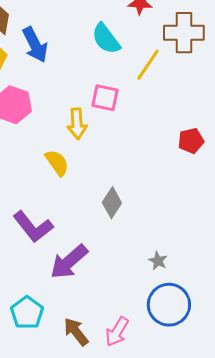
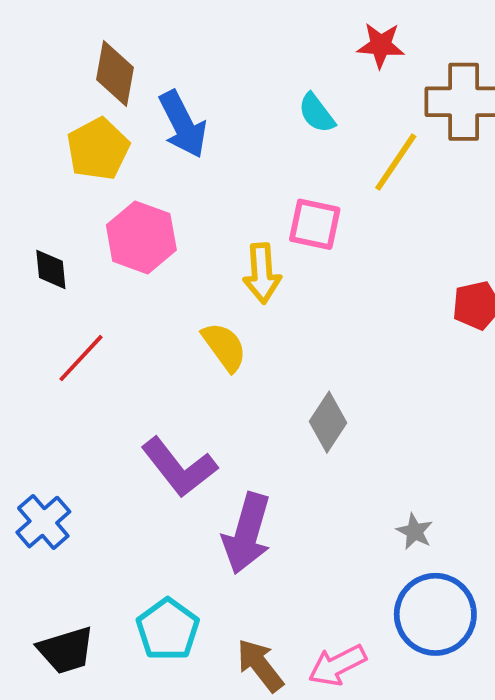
cyan semicircle: (106, 39) -> (317, 113), size x0.7
purple arrow: (69, 262) -> (247, 533), turned -33
pink arrow: (117, 332) -> (337, 665), turned 32

